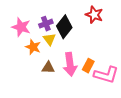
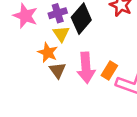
orange star: (33, 47) -> (48, 53), moved
brown triangle: (48, 68) -> (58, 70), turned 48

